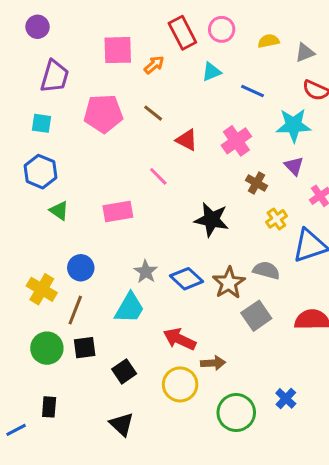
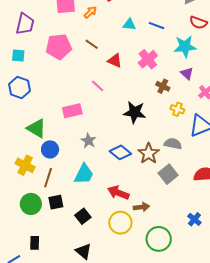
cyan triangle: (212, 72) -> (129, 24), moved, turned 32
green triangle: (59, 211) -> (36, 128), moved, size x1.5
yellow cross: (276, 219) -> (177, 109), turned -32
gray star: (146, 272) -> (88, 141), moved
blue cross: (286, 398) -> (194, 219), moved

